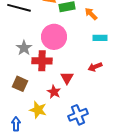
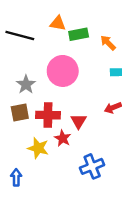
red cross: (42, 61) -> (48, 115), moved
brown square: (20, 84) -> (20, 113), moved, turned -35
yellow star: (38, 110) -> (38, 148), moved

